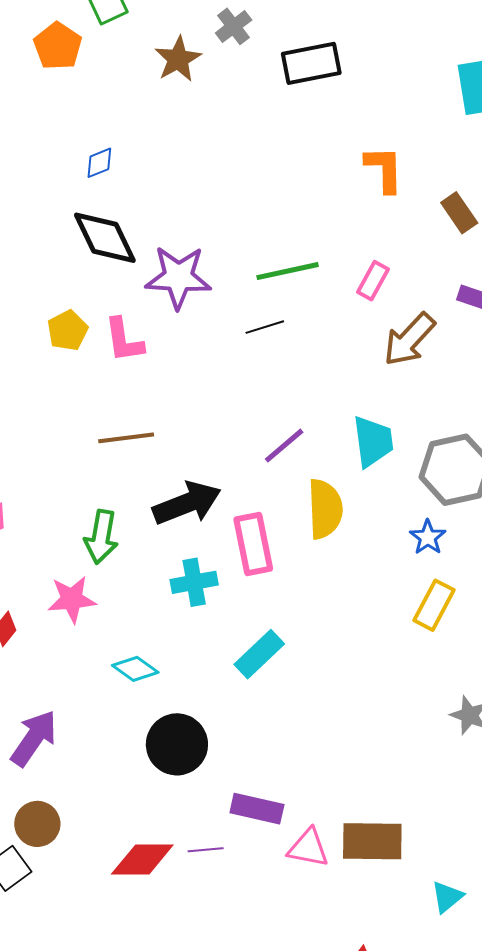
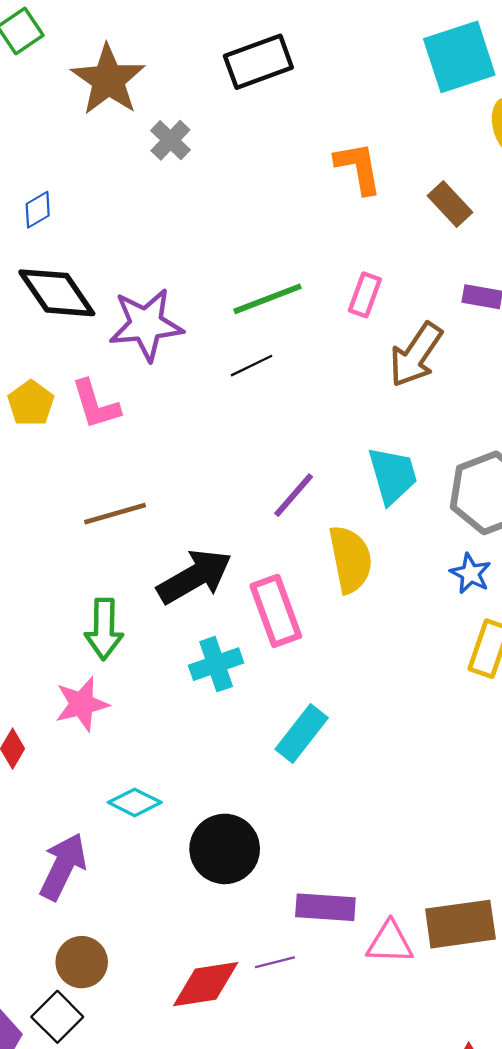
gray cross: (234, 26) -> (170, 140), moved
brown star: (178, 59) -> (108, 80), size x1.4
cyan diamond: (135, 669) -> (135, 802), moved

